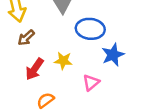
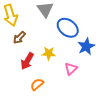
blue ellipse: (90, 29) -> (68, 28), turned 35

